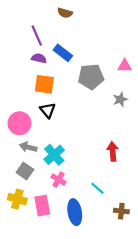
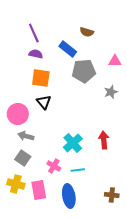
brown semicircle: (65, 13) -> (87, 32), moved
blue rectangle: (63, 53) -> (68, 49), moved
cyan cross: (54, 155) -> (73, 143), moved
cyan line: (97, 188) -> (78, 170), moved, turned -48

